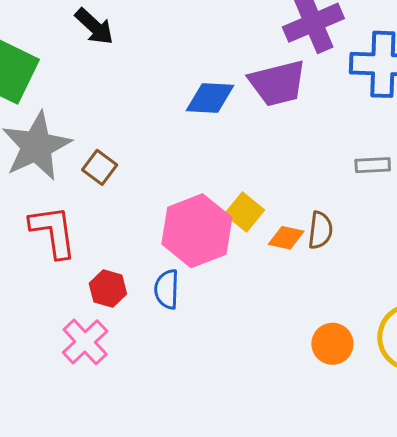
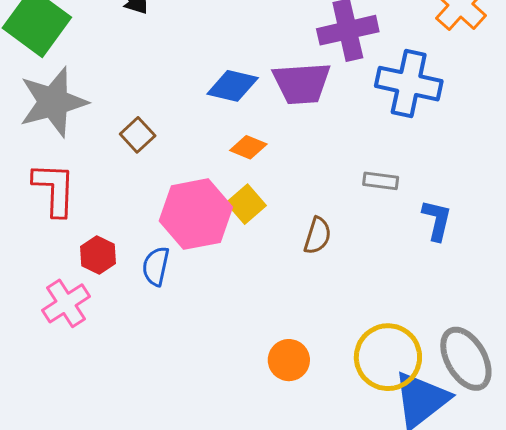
brown square: (100, 167) -> (138, 135), moved
orange diamond: (286, 238) -> (248, 147), moved
orange circle: (332, 344) -> (289, 360), moved

